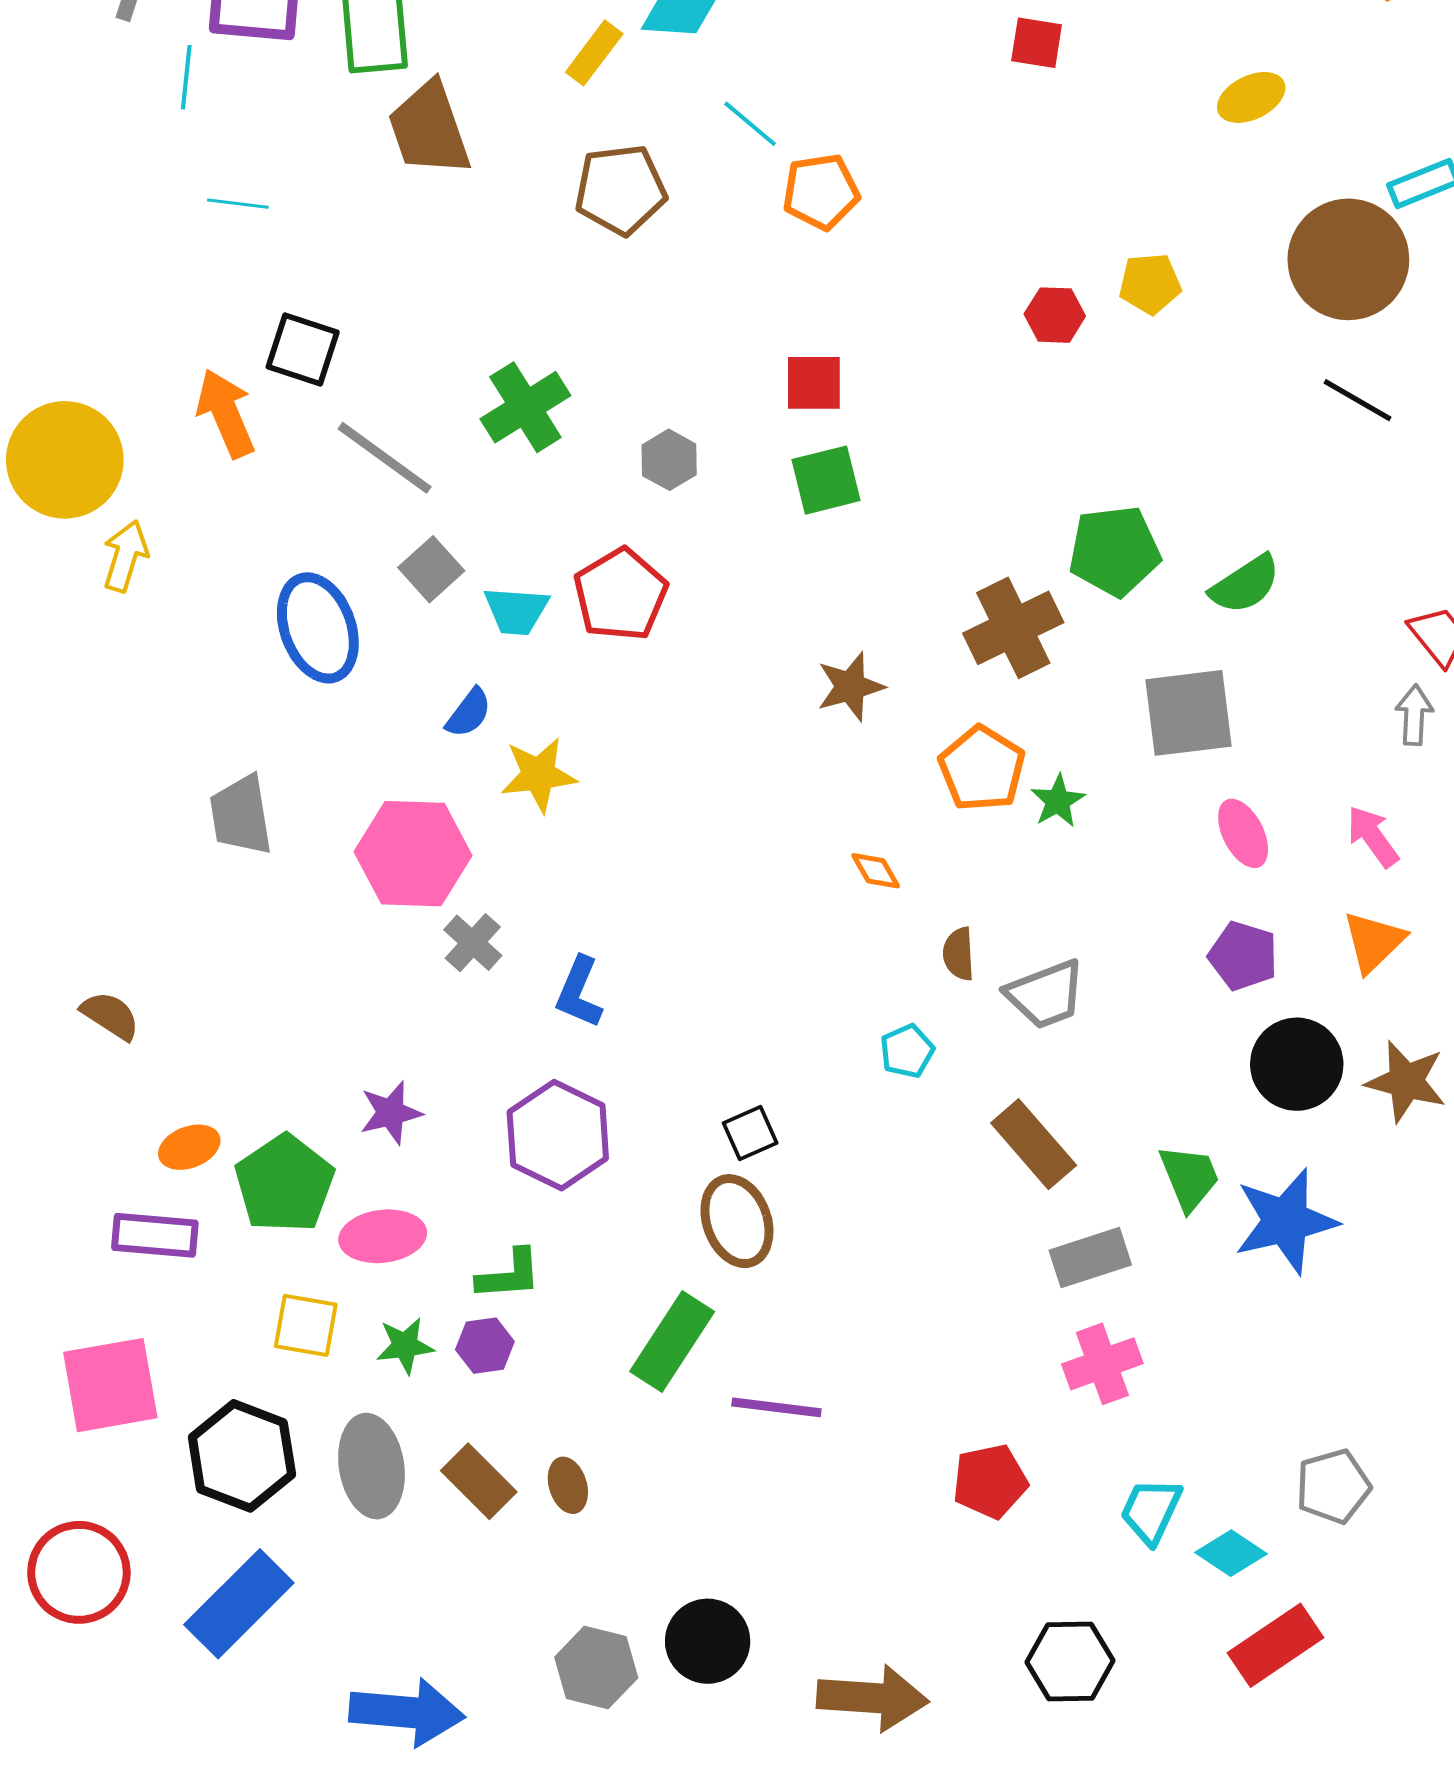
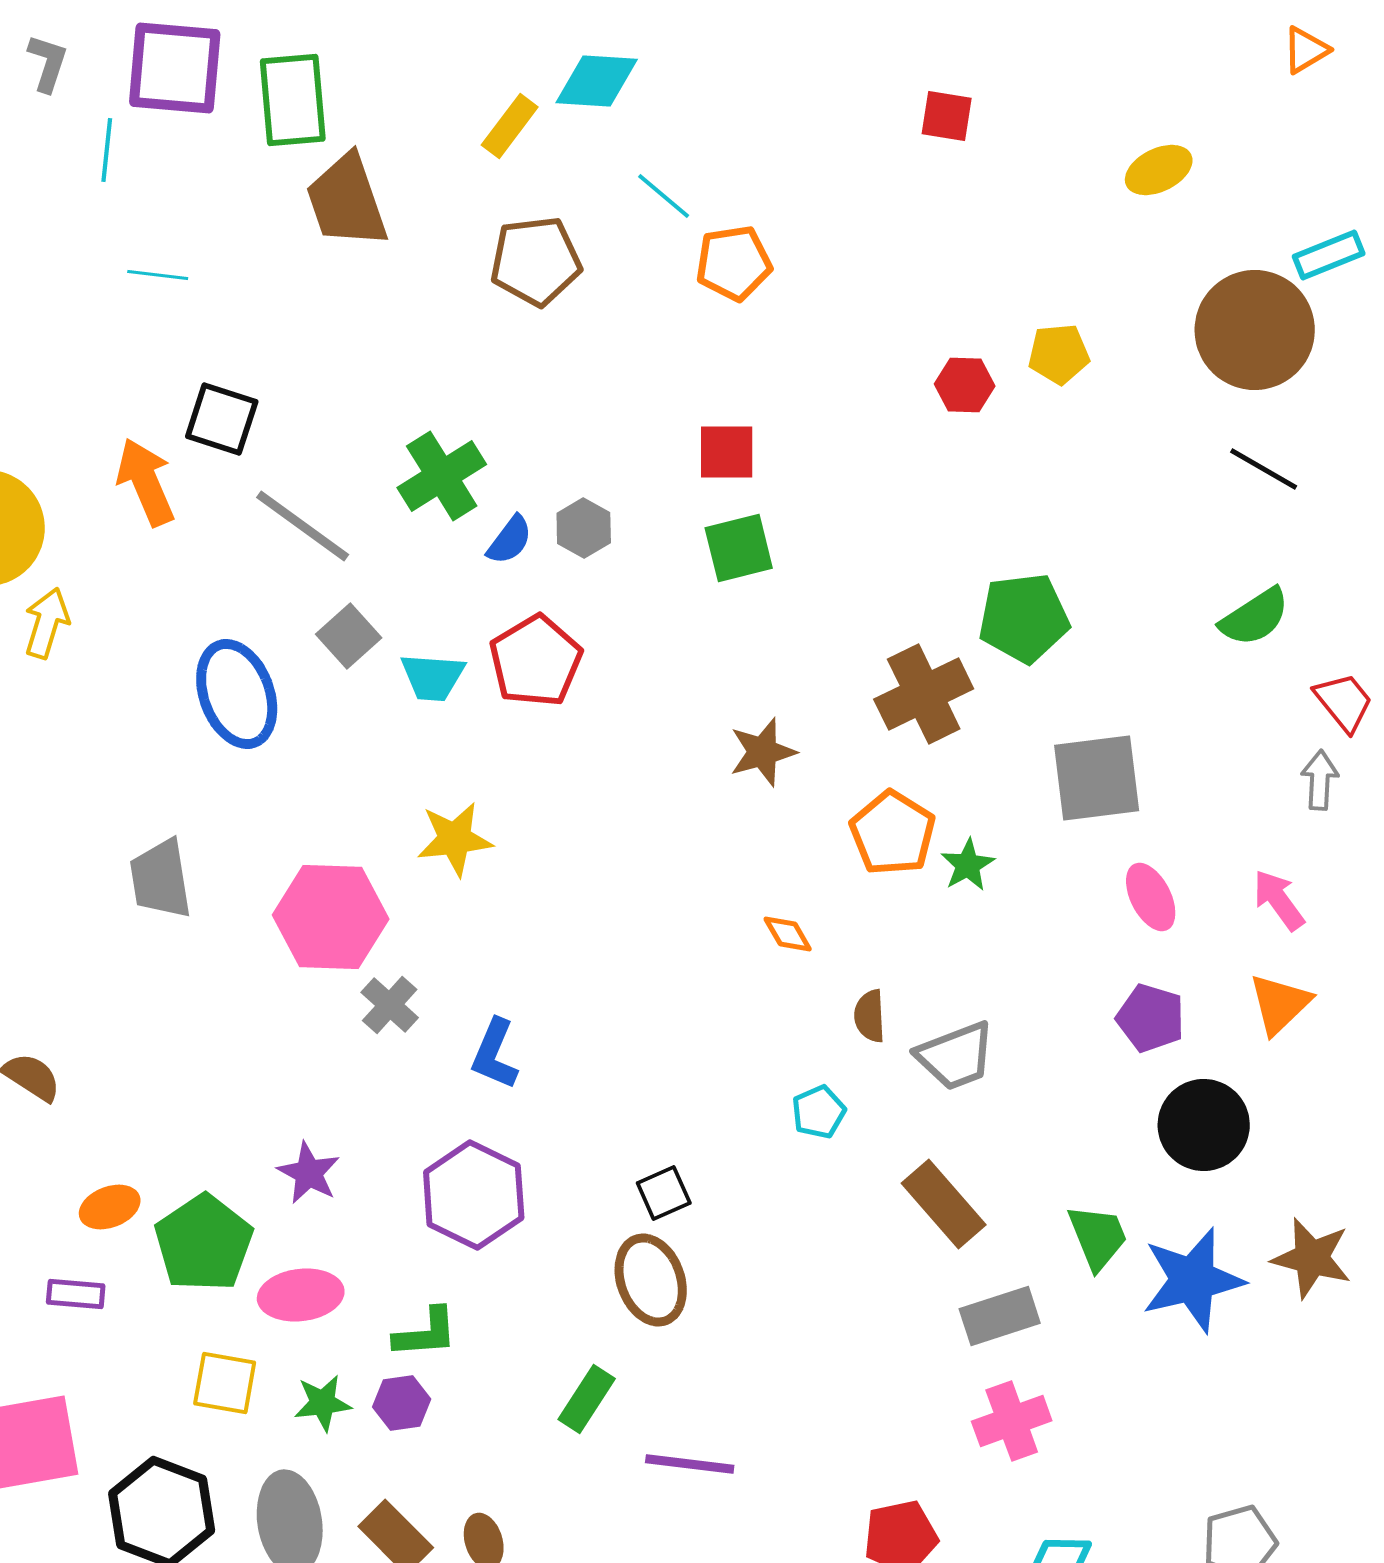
green semicircle: (1245, 584) -> (1255, 617), moved
blue semicircle: (469, 713) -> (510, 540), moved
brown star: (1406, 1081) -> (1312, 1258), moved
purple star: (391, 1113) -> (309, 1173), turned -30
purple rectangle: (155, 1235) -> (76, 1294), size x0.7
green rectangle: (672, 1342) -> (587, 1399), size x0.7

